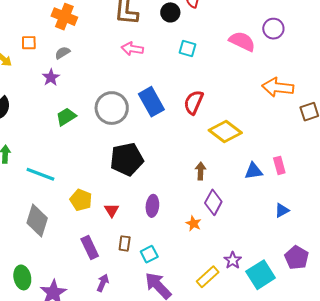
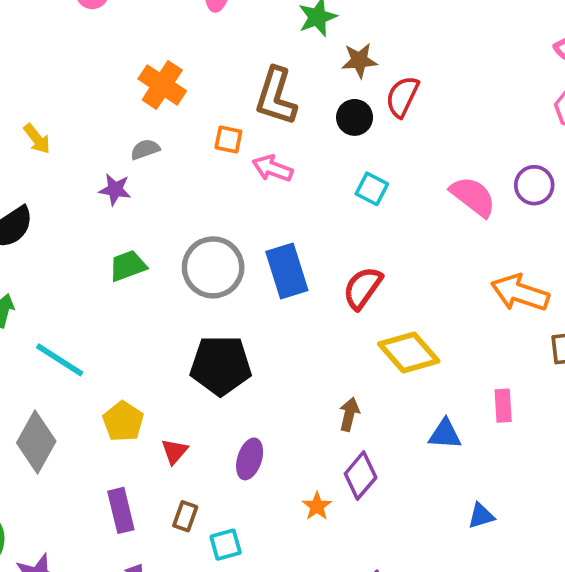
orange square: (29, 43) -> (228, 139), moved
purple star: (51, 77) -> (115, 189), turned 30
pink rectangle: (279, 165) -> (503, 406), moved

